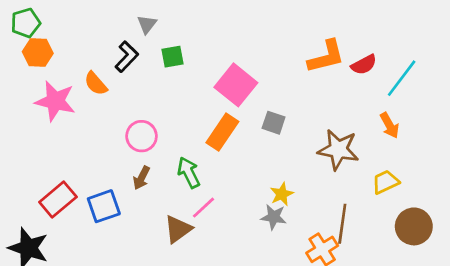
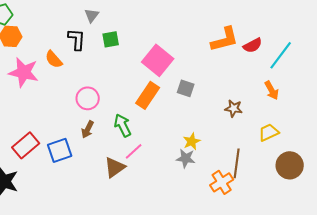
black L-shape: (127, 57) -> (77, 39), turned -40
brown star: (338, 150) -> (234, 108), size x0.6

